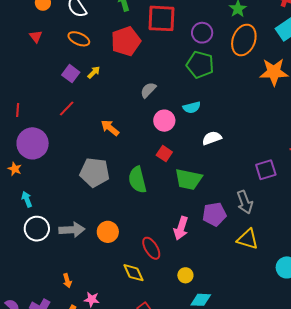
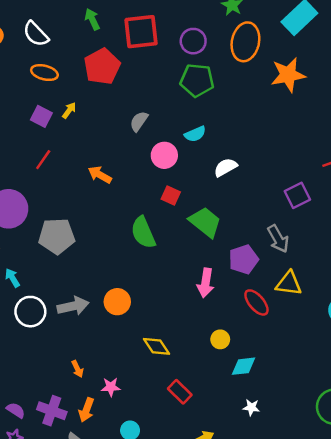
gray pentagon: (95, 172) -> (57, 236), moved
green trapezoid: (188, 179) -> (205, 222), turned -144
red ellipse: (151, 248) -> (256, 302), moved

